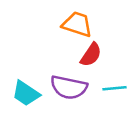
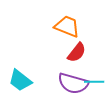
purple semicircle: (69, 87) -> (73, 83), moved

